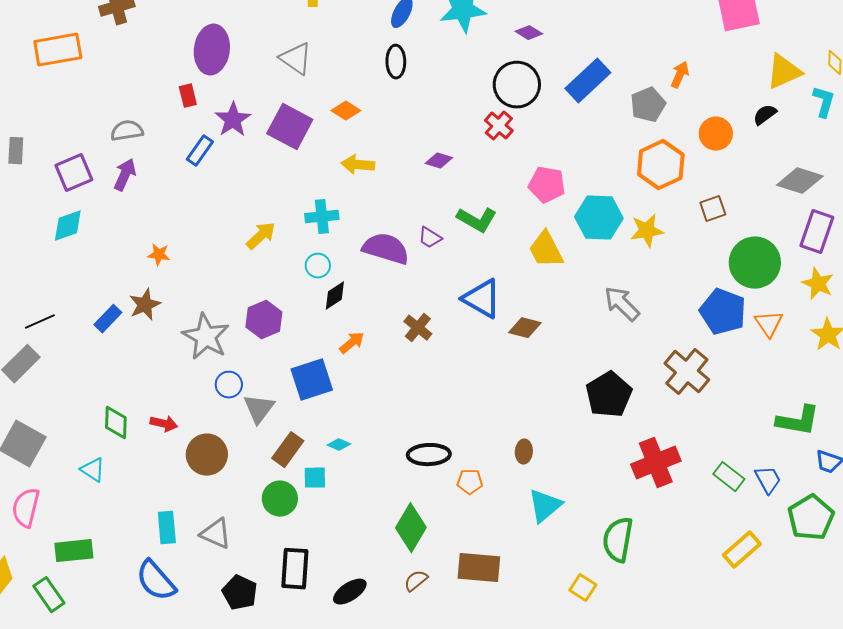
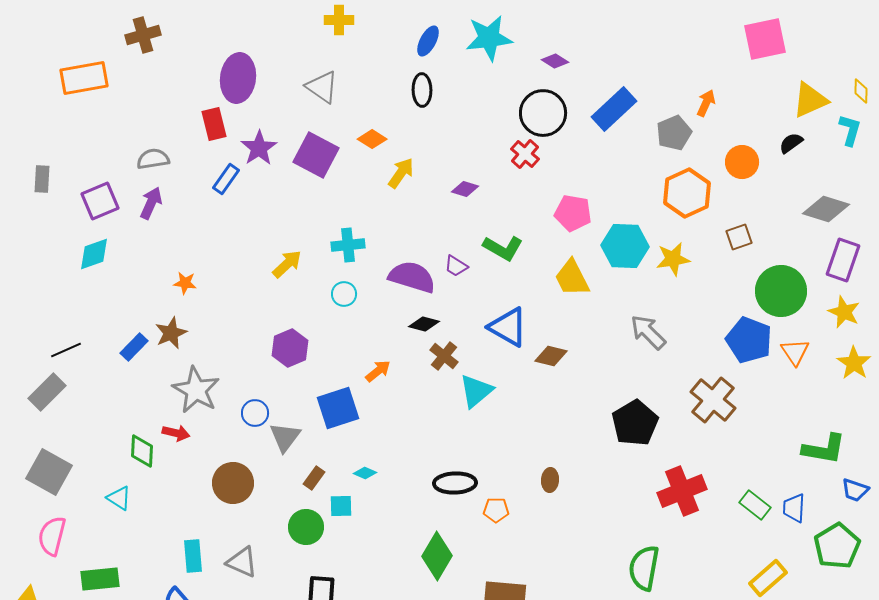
red rectangle: (188, 96) -> (214, 124), size x1.4
yellow arrow: (358, 165) -> (401, 173), moved, turned 120
black diamond: (335, 296) -> (424, 324), moved, turned 48
gray star: (206, 337) -> (196, 390), moved
red arrow: (164, 424) -> (176, 433), moved
brown rectangle: (288, 450) -> (314, 478), size x0.7
blue trapezoid: (768, 480) -> (794, 508), turned -148
cyan triangle: (545, 506) -> (476, 391), moved

